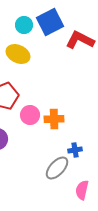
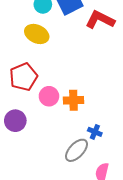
blue cross: (75, 150) -> (95, 132), turned 32

